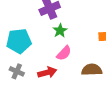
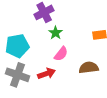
gray cross: (17, 71) -> (17, 75), size x1.6

